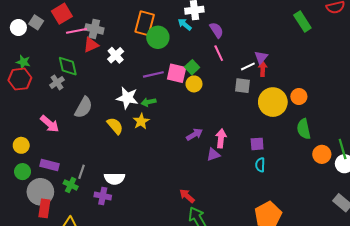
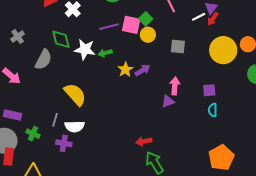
green diamond: (68, 66) -> (61, 39), moved
red arrow: (263, 69) -> (213, 19), turned -144
gray square: (243, 86) -> (178, 46), moved
yellow star: (141, 121) -> (125, 69), moved
yellow semicircle: (115, 126) -> (75, 94), moved, size x1.4
purple arrow: (194, 134) -> (142, 70), moved
gray line: (82, 172) -> (55, 120), moved
red arrow: (187, 196) -> (144, 141), turned -49

